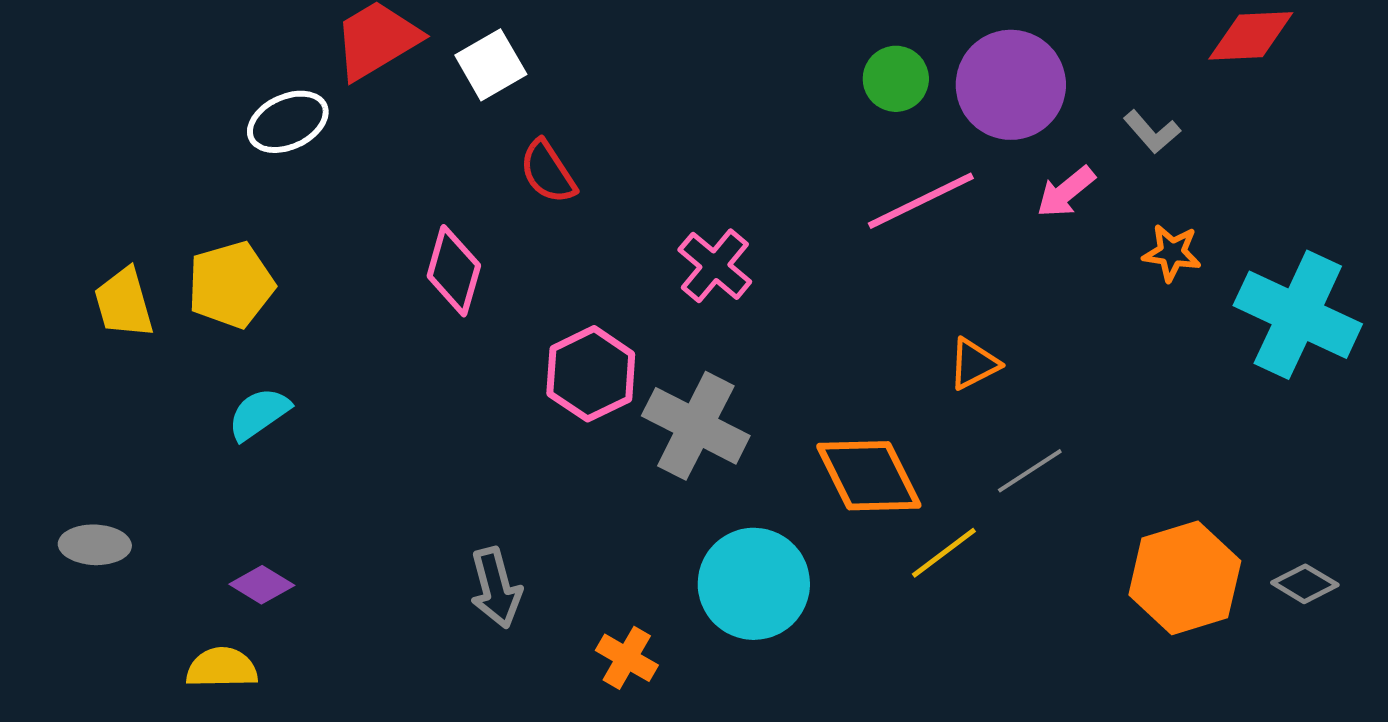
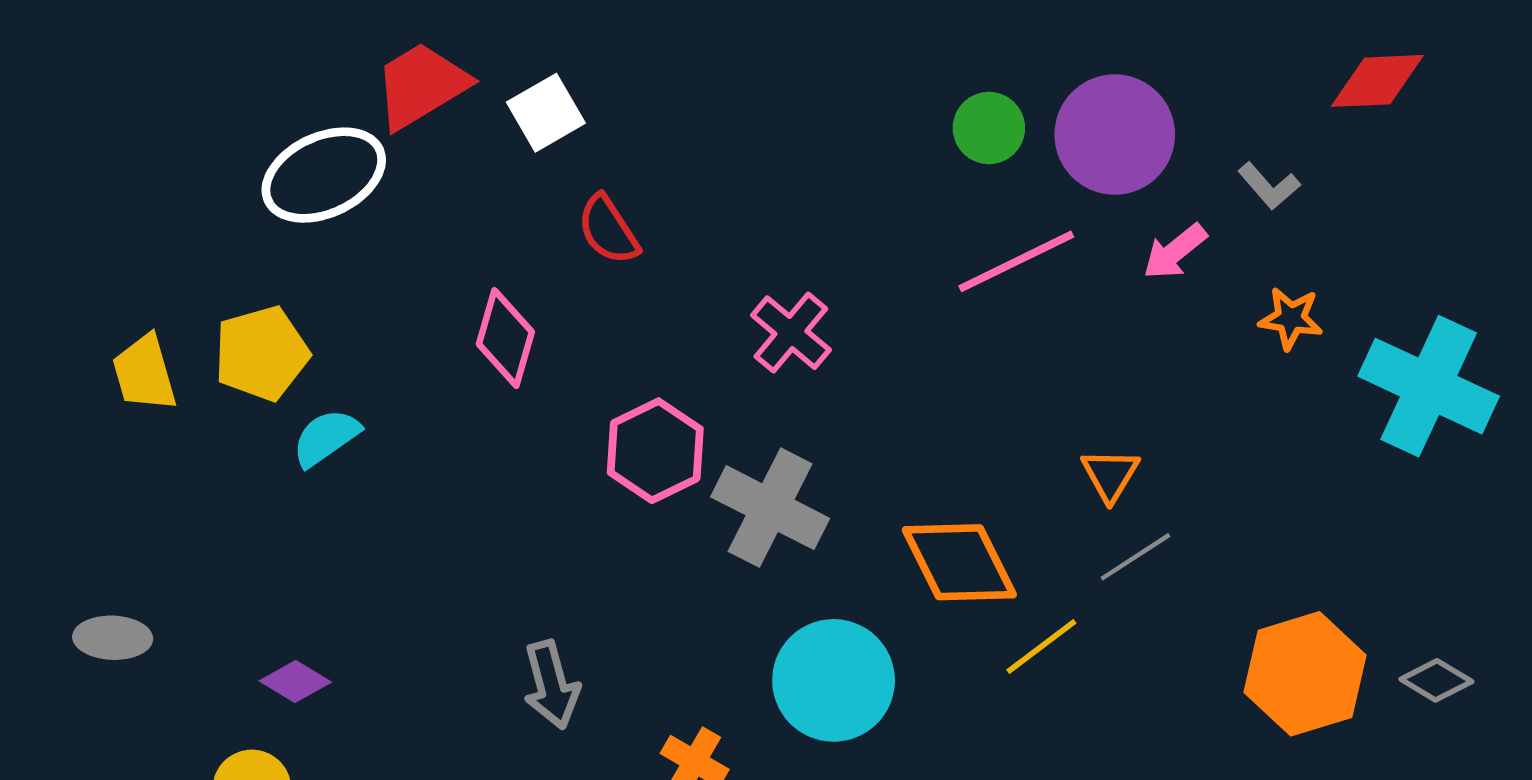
white ellipse: (288, 122) -> (324, 175), size x1.4
orange triangle: (974, 364) -> (1110, 475), moved, turned -32
cyan semicircle: (259, 414) -> (326, 438), moved

